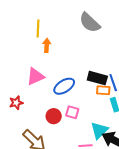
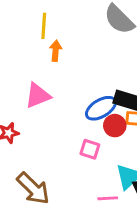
blue ellipse: (64, 86) -> (101, 108), moved
red circle: (54, 116) -> (115, 126), moved

